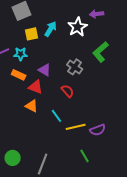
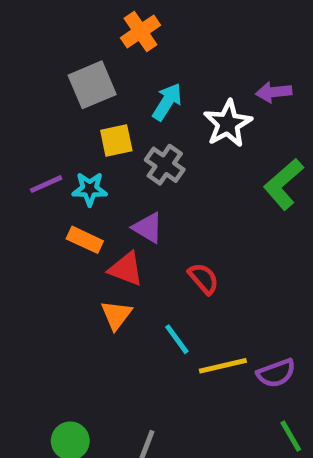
cyan arrow: (51, 29) -> (167, 102), moved
gray cross: (75, 67) -> (165, 165), moved
orange triangle: (32, 106) -> (116, 315), turned 40
green line: (85, 156) -> (291, 436), moved

